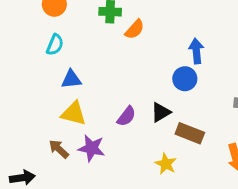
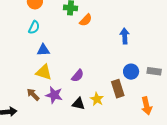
blue circle: (185, 79) -> (131, 72), moved
black triangle: (161, 112) -> (79, 104), moved, turned 40
brown rectangle: (190, 133) -> (118, 89), turned 48
yellow star: (166, 164) -> (97, 99), moved

